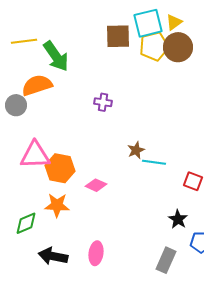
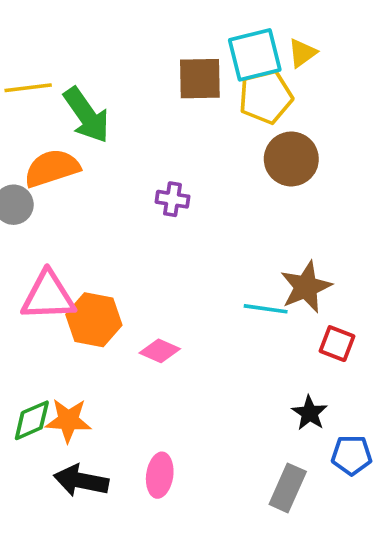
brown circle: (178, 47) -> (291, 159), moved
brown star: (136, 150) -> (306, 287), moved, size x1.6
orange star: (57, 205) -> (68, 420), moved

